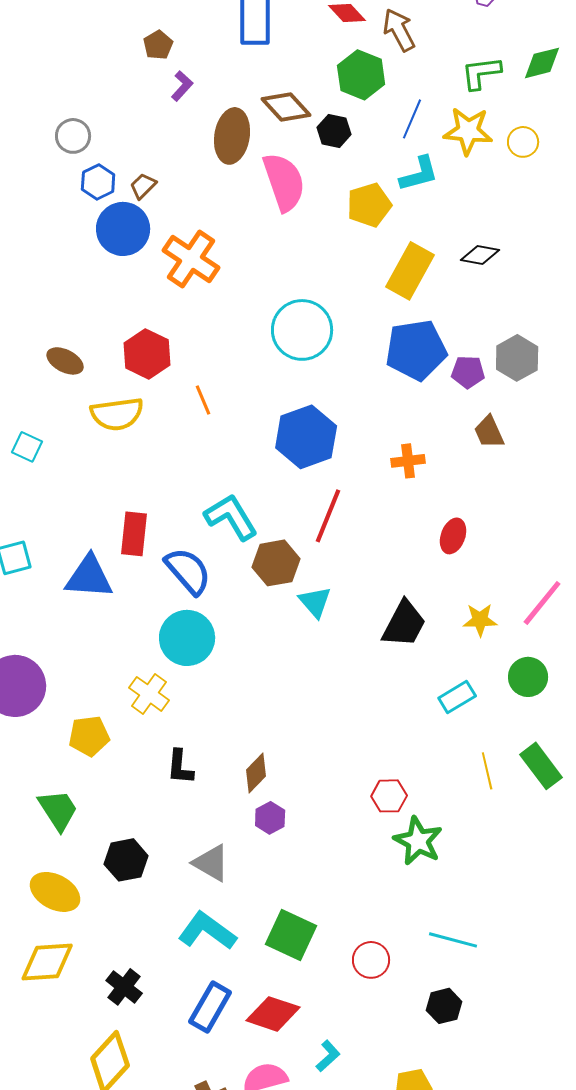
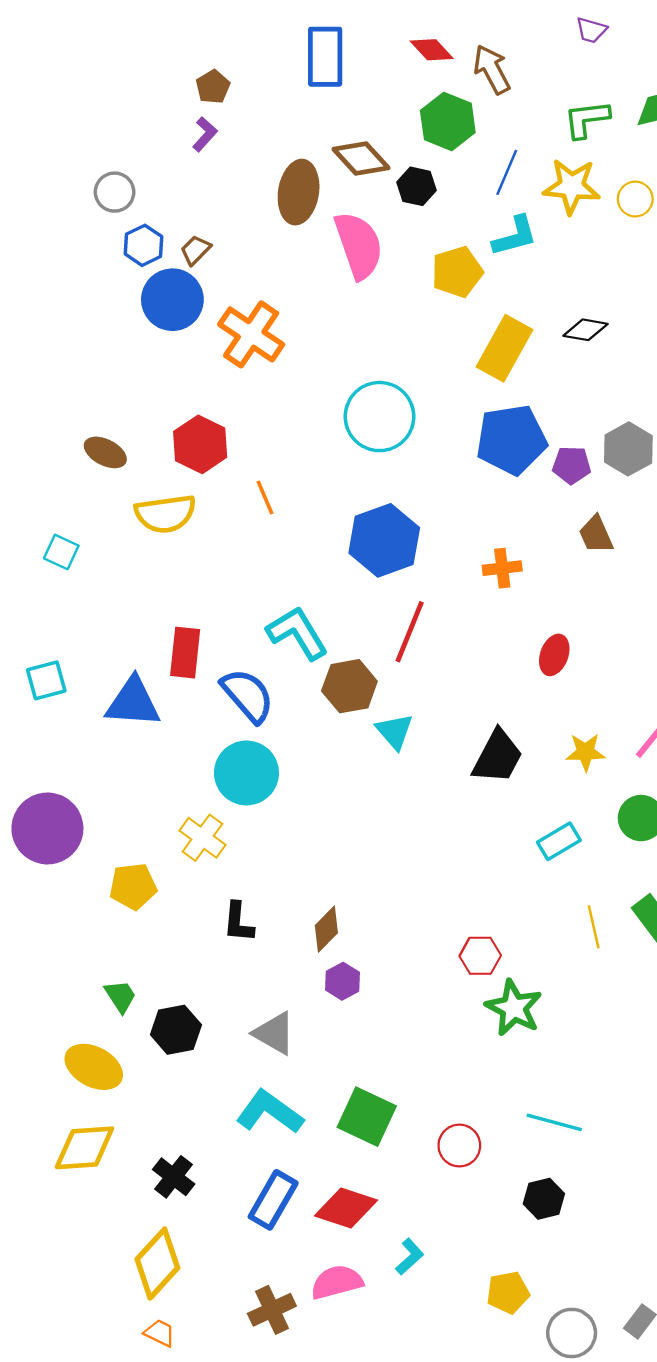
purple L-shape: (182, 86) -> (205, 134), moved
green trapezoid: (58, 810) -> (120, 996), moved, size x0.7

